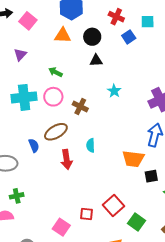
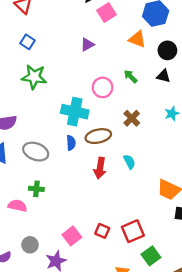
green arrow: (55, 72) -> (131, 76), moved
cyan cross: (24, 97) -> (75, 112), moved
pink circle: (53, 97) -> (103, 87), moved
cyan semicircle: (91, 145) -> (129, 162), turned 136

